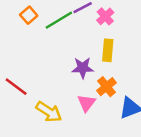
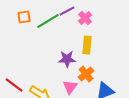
orange square: (29, 15) -> (24, 17), turned 32
red line: (16, 87) -> (14, 85), moved

